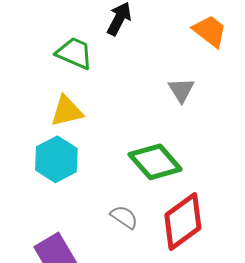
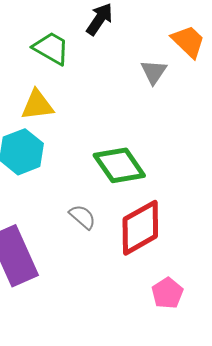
gray triangle: (181, 90) -> (154, 72), moved

